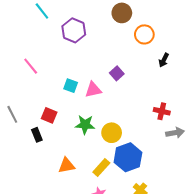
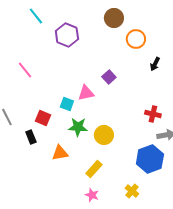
cyan square: (71, 86) -> (67, 104), moved
blue hexagon: (128, 157) -> (150, 159), moved
orange triangle: (67, 165) -> (60, 153), moved

